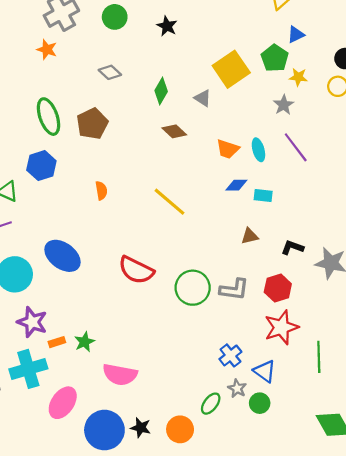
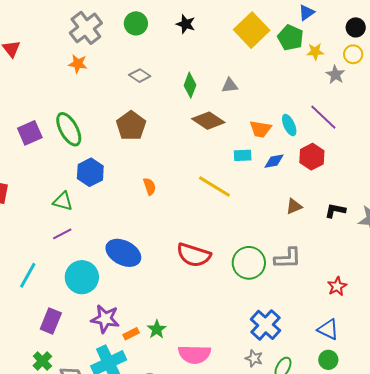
yellow square: (231, 69) -> (252, 30), moved
gray triangle: (203, 98) -> (230, 86), turned -30
gray star: (284, 105) -> (335, 75), moved
green ellipse: (48, 117) -> (69, 129), moved
brown diamond: (174, 131) -> (208, 121), size x1.4
cyan rectangle: (263, 196) -> (243, 155), moved
red hexagon: (278, 288) -> (312, 157), moved
red star: (281, 327) -> (337, 286), size x0.6
blue cross: (230, 355) -> (266, 325), moved, size x1.4
gray star: (237, 388) -> (254, 358), moved

